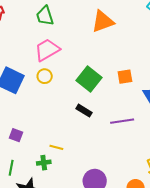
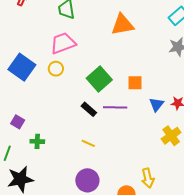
purple line: (122, 121) -> (115, 107), moved
yellow line: (56, 147) -> (88, 143), moved
green cross: (44, 163) -> (37, 141), moved

